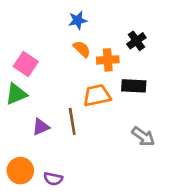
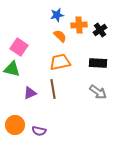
orange cross: (108, 60) -> (79, 25), moved
green triangle: (16, 94) -> (12, 69), turned 36
orange trapezoid: (97, 95) -> (60, 62), moved
gray arrow: (143, 136) -> (98, 92), moved

